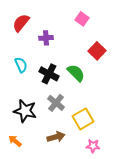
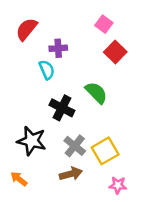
red square: (97, 51) -> (115, 52), moved
cyan semicircle: (21, 65) -> (47, 70), moved
black cross: (49, 74) -> (62, 108), moved
gray cross: (56, 103) -> (75, 146), moved

